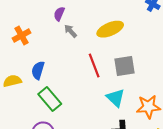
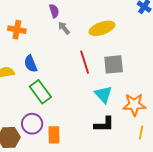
purple semicircle: (59, 14) -> (54, 11), turned 136
orange cross: (22, 36) -> (17, 30), turned 36
blue semicircle: (38, 70) -> (31, 64), turned -42

